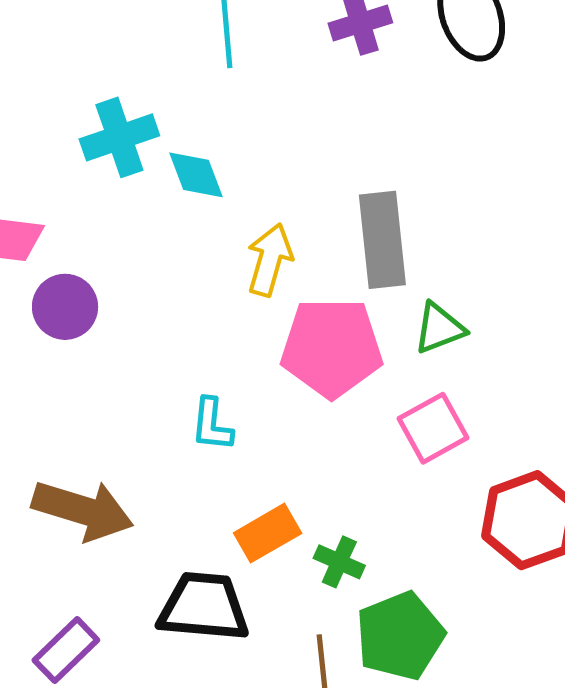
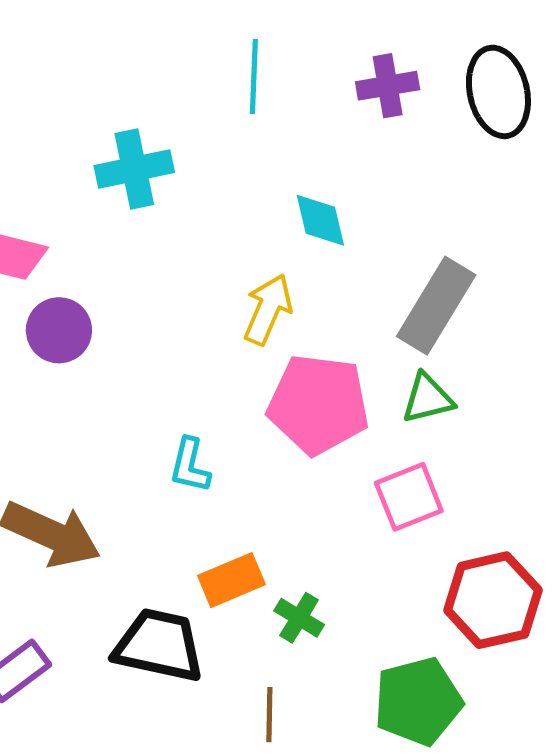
cyan diamond: (196, 175) -> (320, 220), moved
gray rectangle: (382, 240) -> (436, 306), moved, turned 30
green pentagon: (400, 636) -> (418, 701), moved

